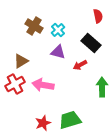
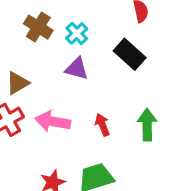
red arrow: (80, 65) -> (102, 125), moved, turned 96

